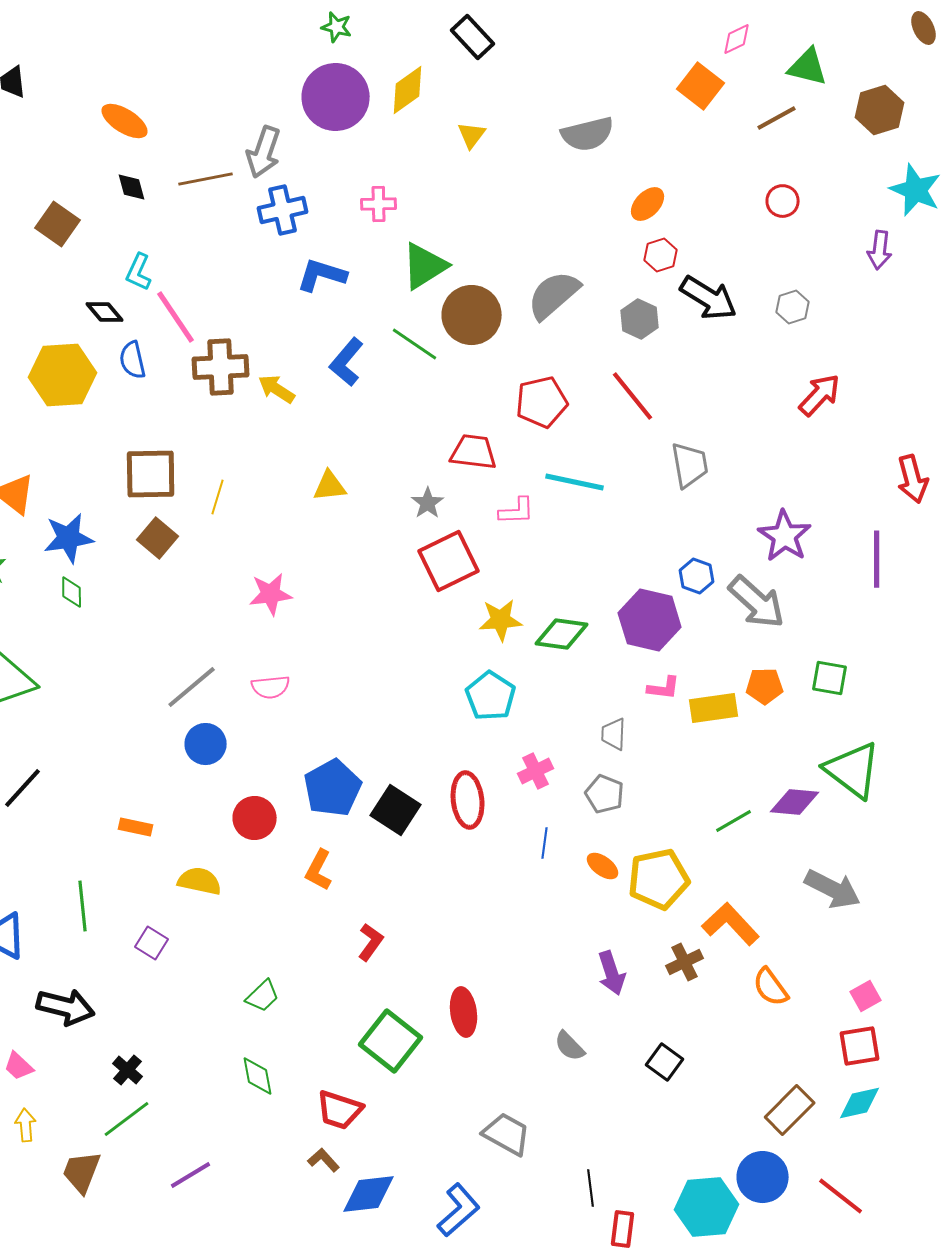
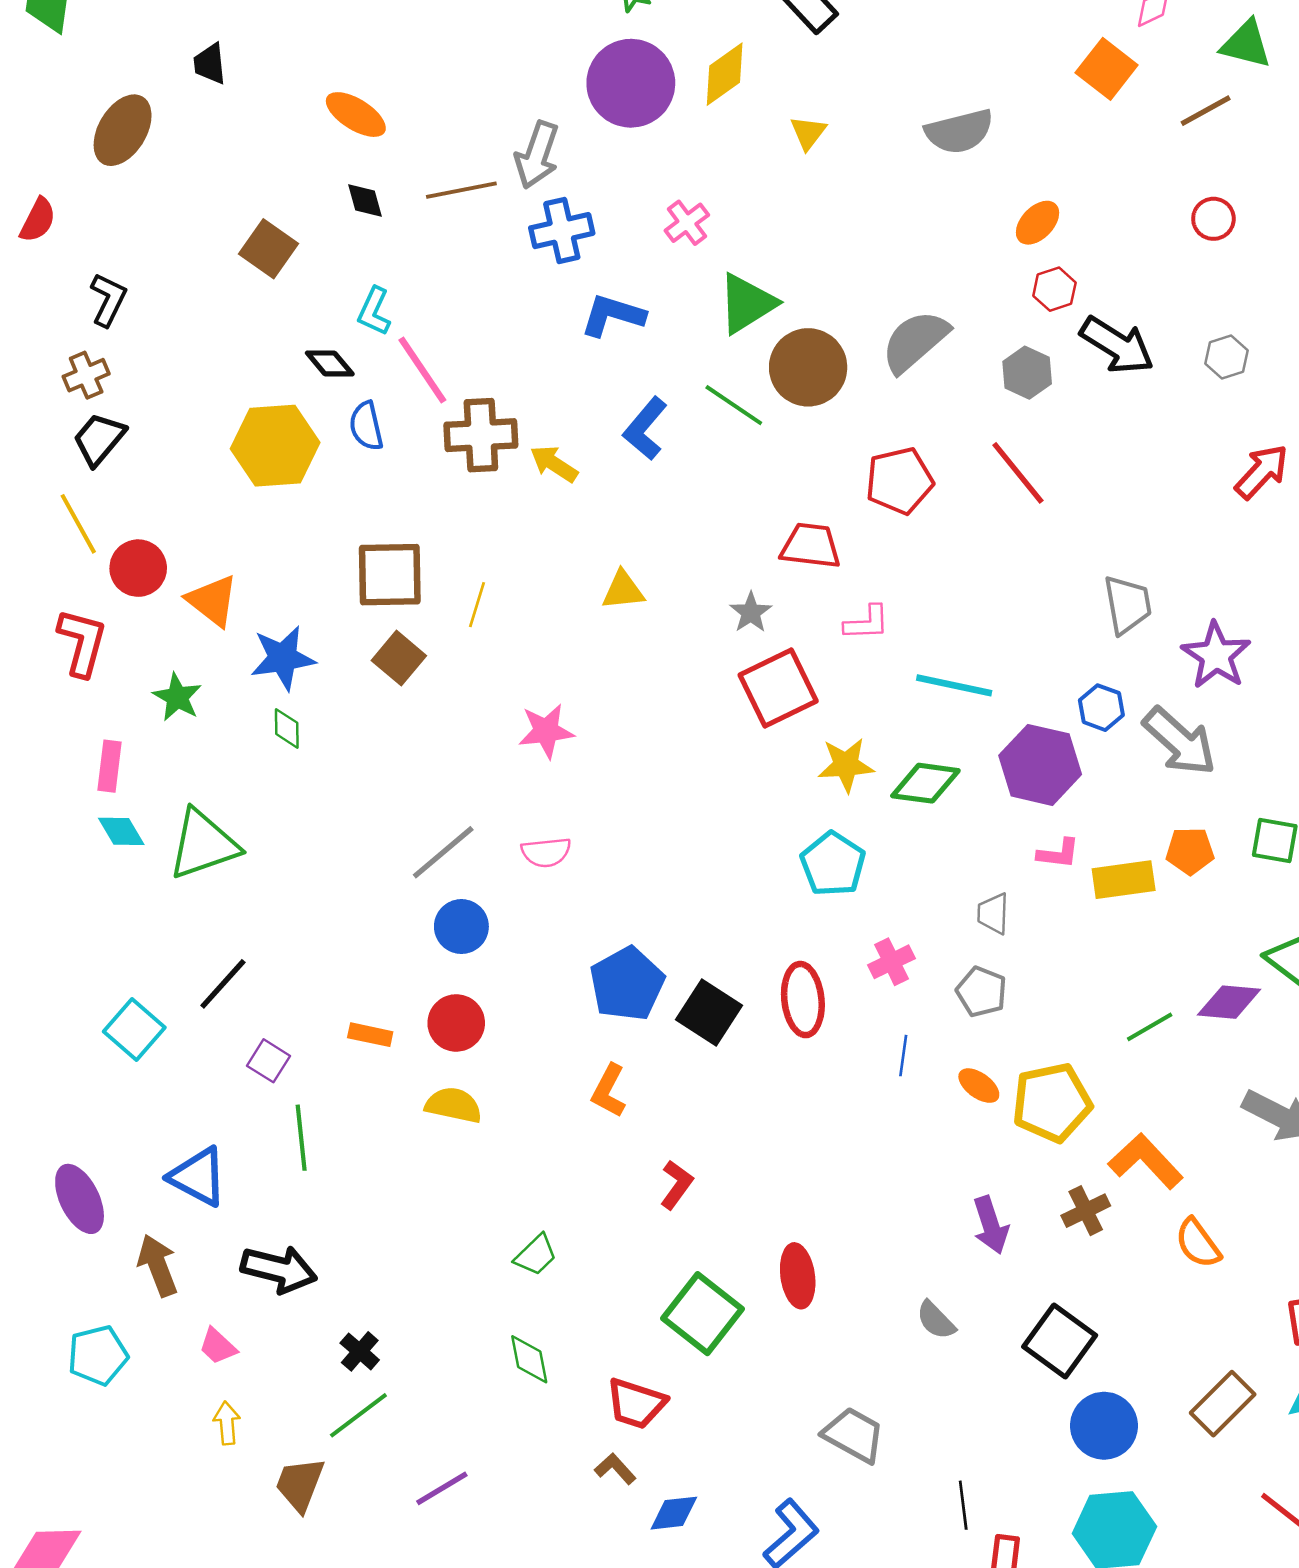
pink cross: (379, 204) -> (687, 223), turned -36
gray trapezoid: (690, 465) -> (1127, 605), moved
cyan line: (575, 482) -> (954, 685), moved
red circle: (255, 818) -> (456, 1023), moved
purple square: (152, 943) -> (269, 1061), moved
black square: (665, 1062) -> (1060, 1341), size x1.5
blue circle: (763, 1177) -> (1104, 1426), moved
blue diamond: (369, 1194) -> (674, 1513), size x0.7

